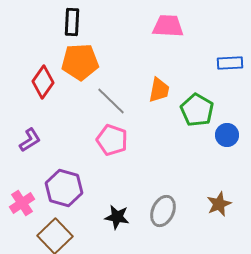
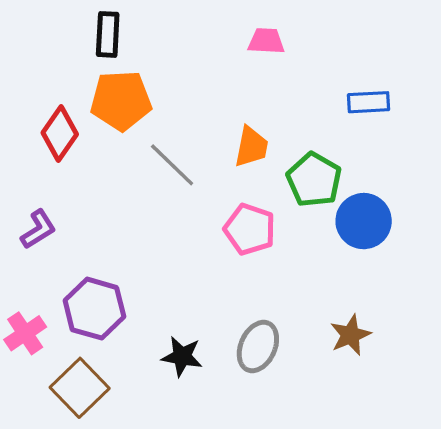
pink trapezoid: (168, 26) -> (266, 41), size x0.7
blue circle: (227, 135) -> (364, 221), size x1.4
pink pentagon: (112, 140) -> (250, 229), moved

